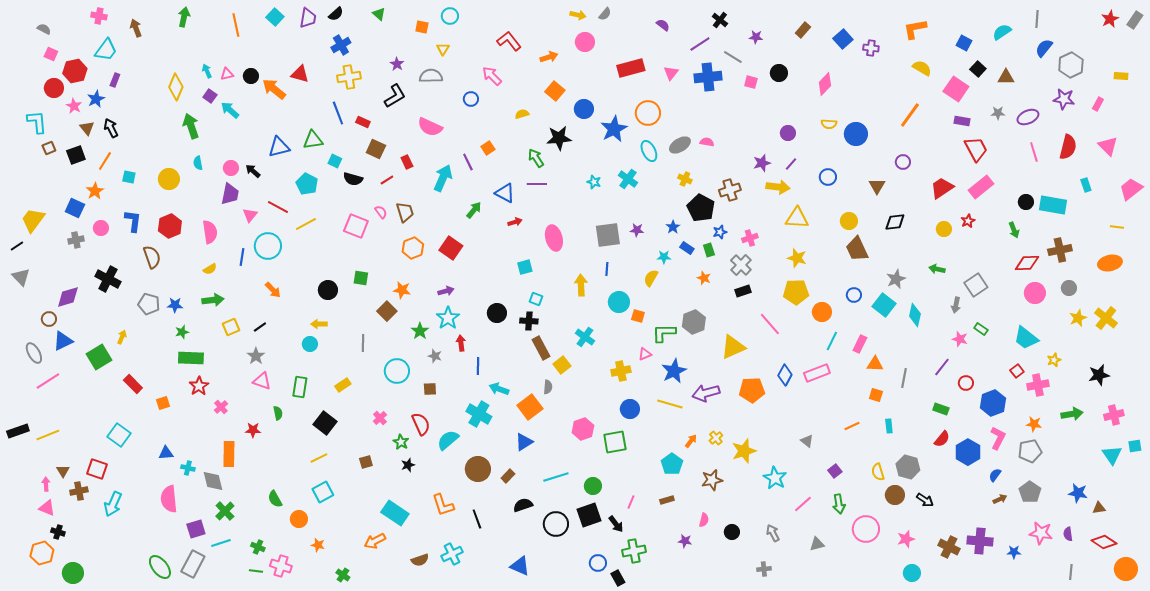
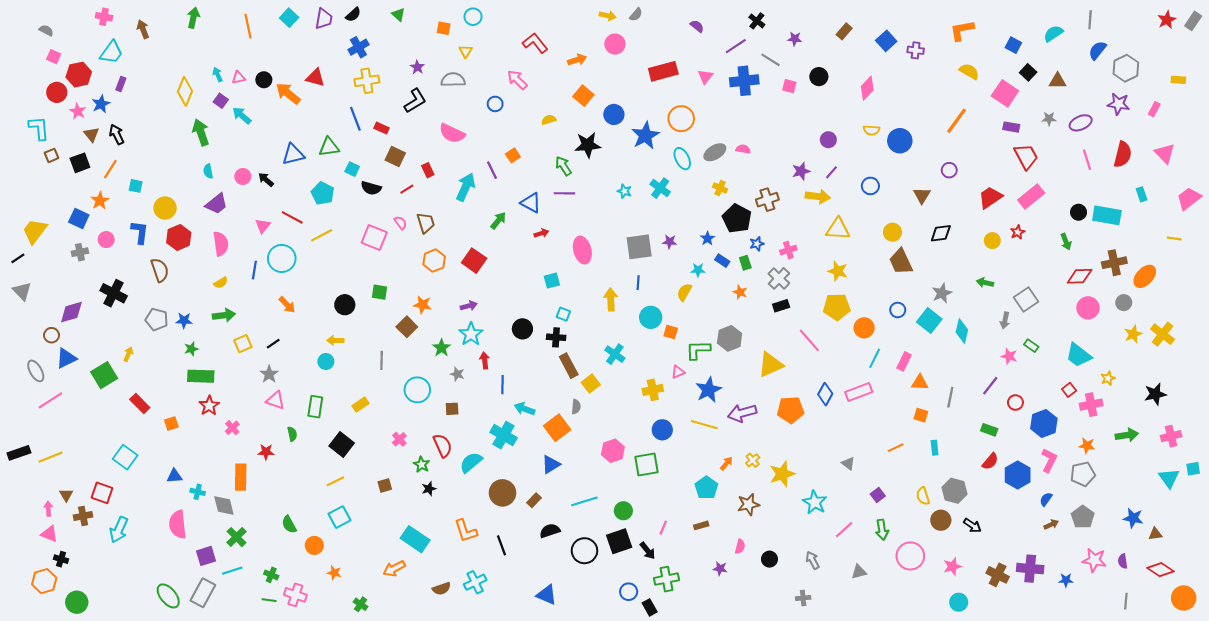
yellow circle: (169, 179) -> (165, 208), moved
purple trapezoid: (230, 194) -> (217, 204), moved, turned 40
orange ellipse: (1110, 263) -> (1145, 276), moved, turned -35

